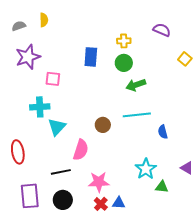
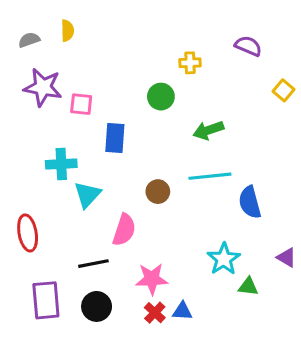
purple star: (28, 57) -> (43, 87), turned 30
blue rectangle: (91, 57) -> (115, 138), moved
green circle: (124, 63) -> (161, 97), moved
pink square: (53, 79) -> (81, 104), moved
blue semicircle: (163, 132) -> (250, 202), size x1.5

